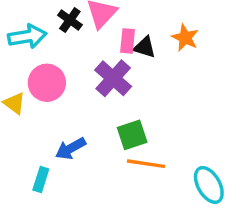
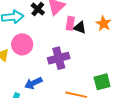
purple cross: (113, 78) -> (59, 58), moved, turned 30
green square: (132, 135) -> (102, 82), moved

